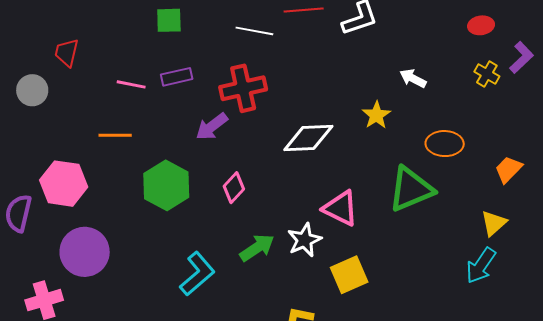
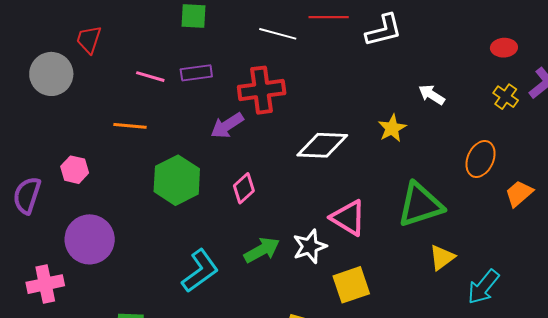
gray circle: (32, 90) -> (51, 74), size x1.4
orange ellipse: (445, 144) -> (481, 159), moved, turned -72
pink hexagon: (64, 184) -> (75, 170), size x0.6
yellow triangle: (494, 223) -> (442, 258), moved

